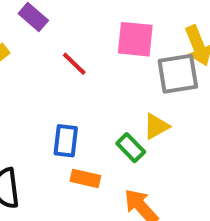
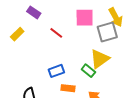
yellow triangle: (156, 126) -> (100, 59), size x1.5
blue rectangle: (66, 141) -> (56, 71), turned 70

